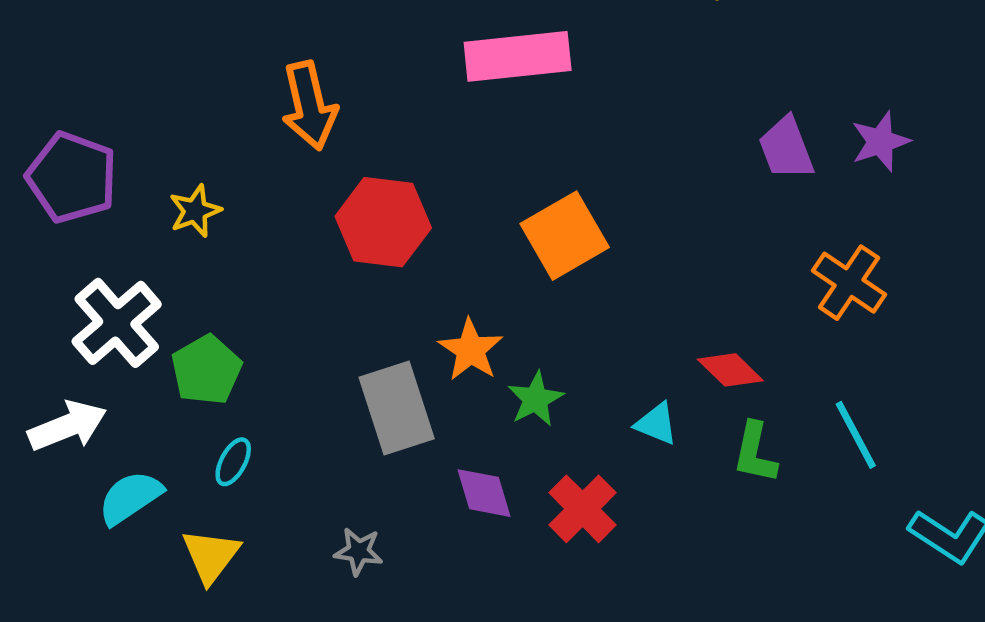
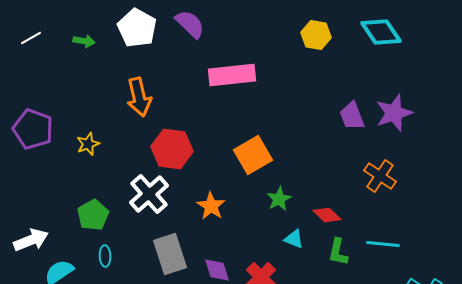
purple star: (880, 142) -> (394, 113), size x1.4
white cross: (117, 323) -> (149, 194), moved
green star: (535, 399) -> (279, 199), moved
gray rectangle: (397, 408) -> (170, 254), moved
cyan line: (856, 435) -> (383, 244), turned -56
cyan ellipse: (233, 462) -> (105, 256), turned -30

